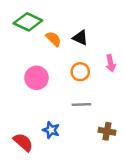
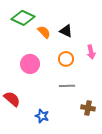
blue star: (51, 130) -> (42, 116), moved
red semicircle: (23, 142) -> (12, 99), moved

